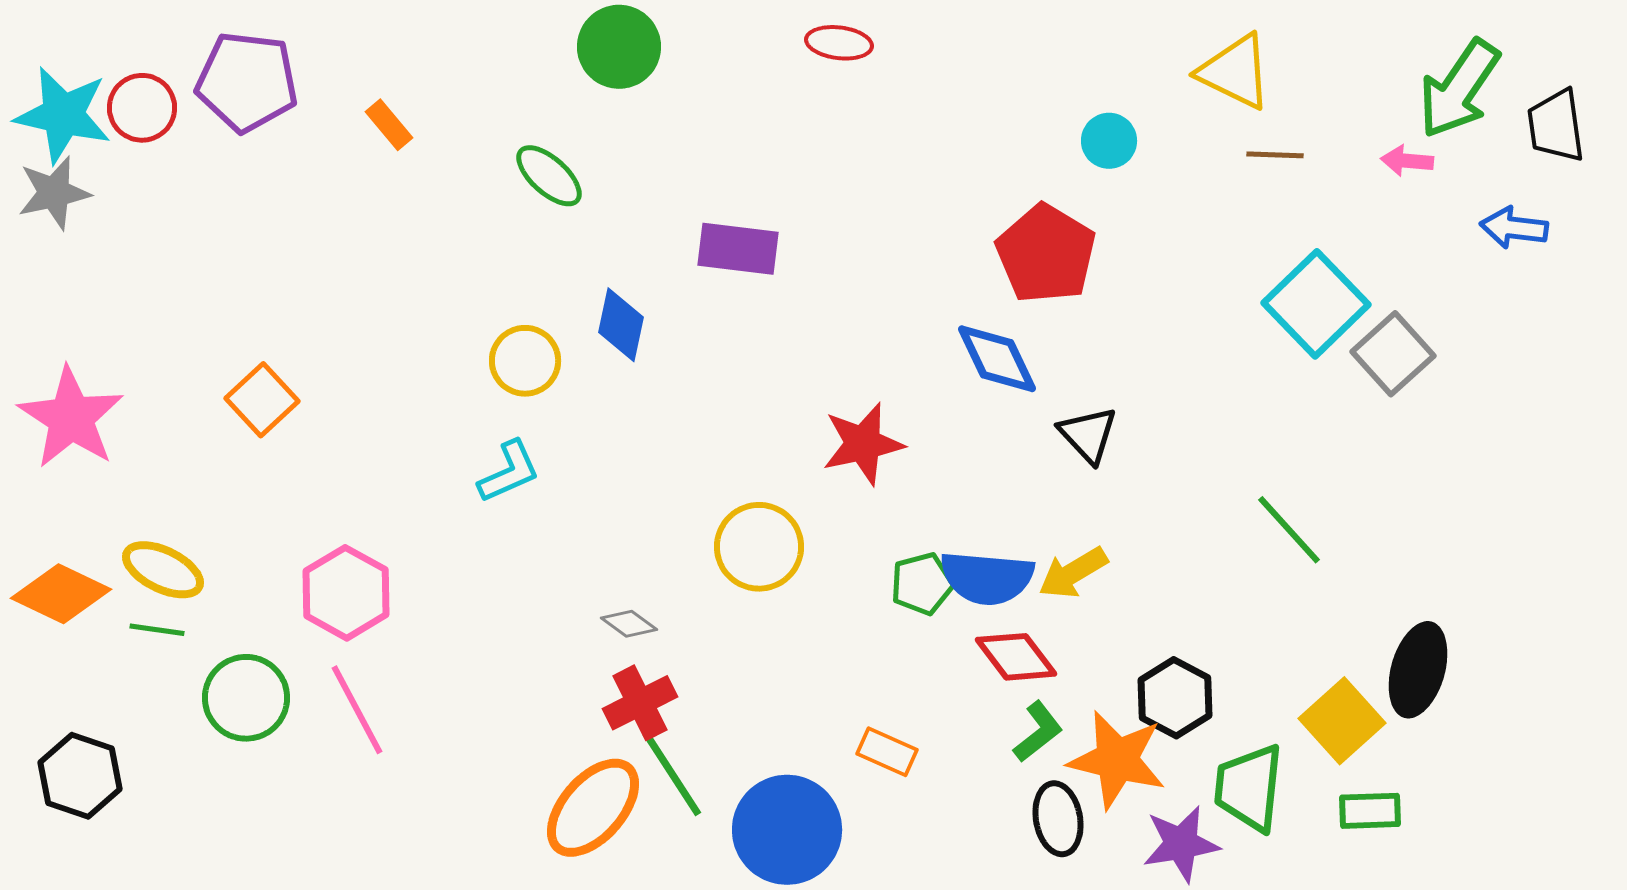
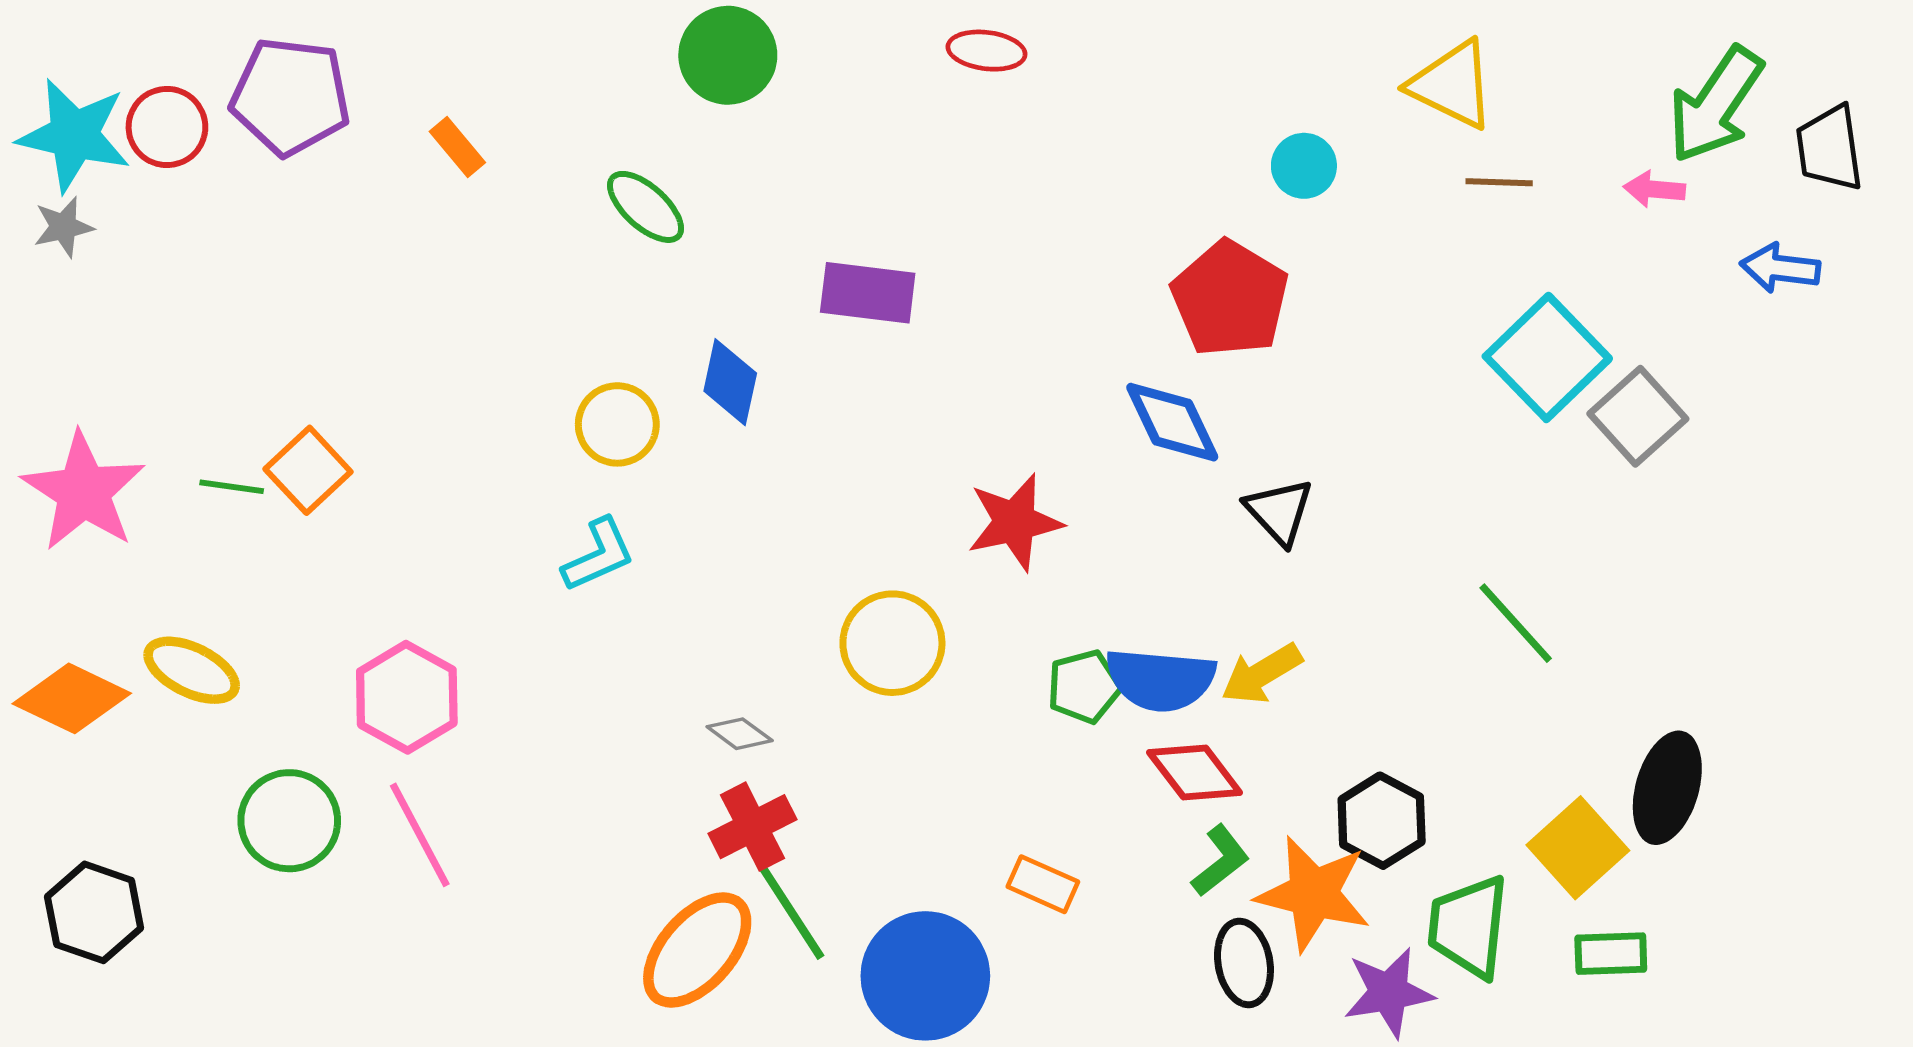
gray star: (54, 193) -> (63, 227), size x0.7
green line: (157, 630) -> (232, 487), moved

